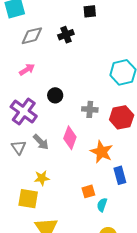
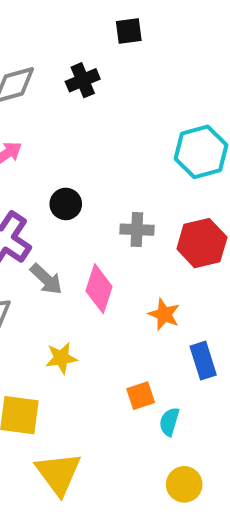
gray arrow: (41, 142) -> (46, 279), moved
orange star: (102, 152) -> (164, 314), size x0.7
yellow star: (42, 178) -> (61, 358), moved

